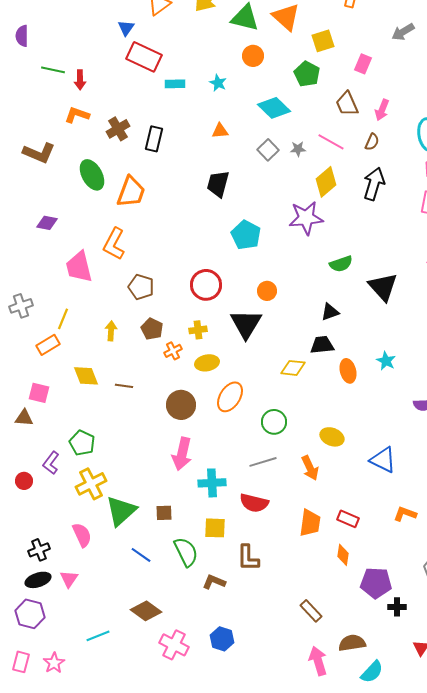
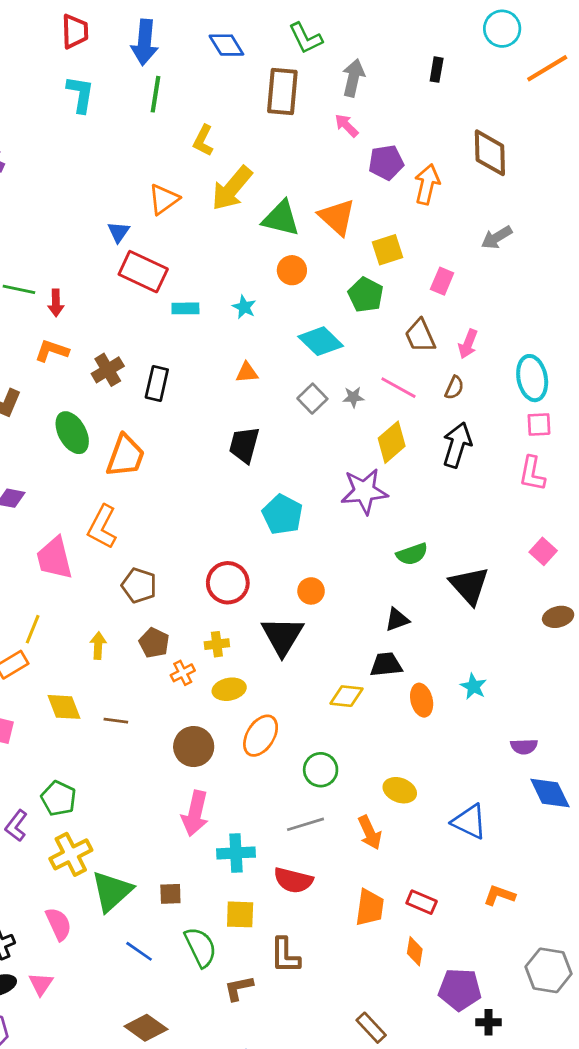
brown L-shape: (214, 582) -> (239, 988), turned -35

